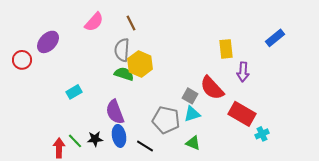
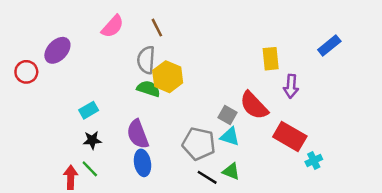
cyan triangle: (192, 114) -> (230, 137), turned 36
black star: (95, 139) -> (92, 140), moved
black line: (145, 146) -> (207, 177), moved

